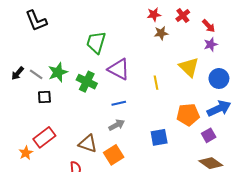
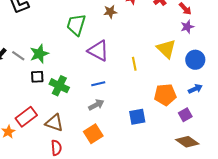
brown star: (161, 33) -> (110, 12), moved
green cross: (87, 82) -> (59, 86), moved
black square: (44, 97) -> (37, 77), moved
blue arrow: (219, 108) -> (195, 89), size x0.6
brown triangle: (88, 144) -> (54, 123), moved

